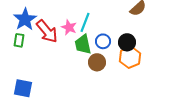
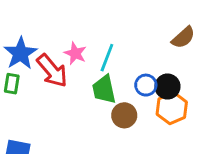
pink star: (69, 27) -> (75, 53), moved
blue circle: (103, 41) -> (146, 85), moved

